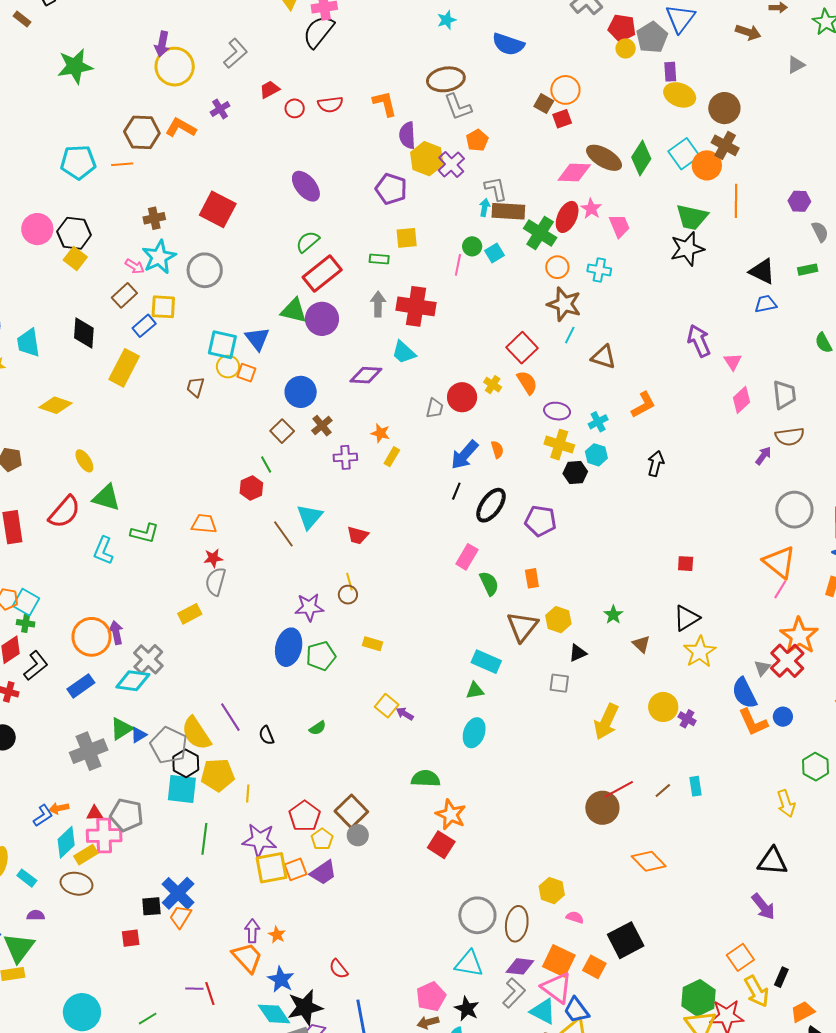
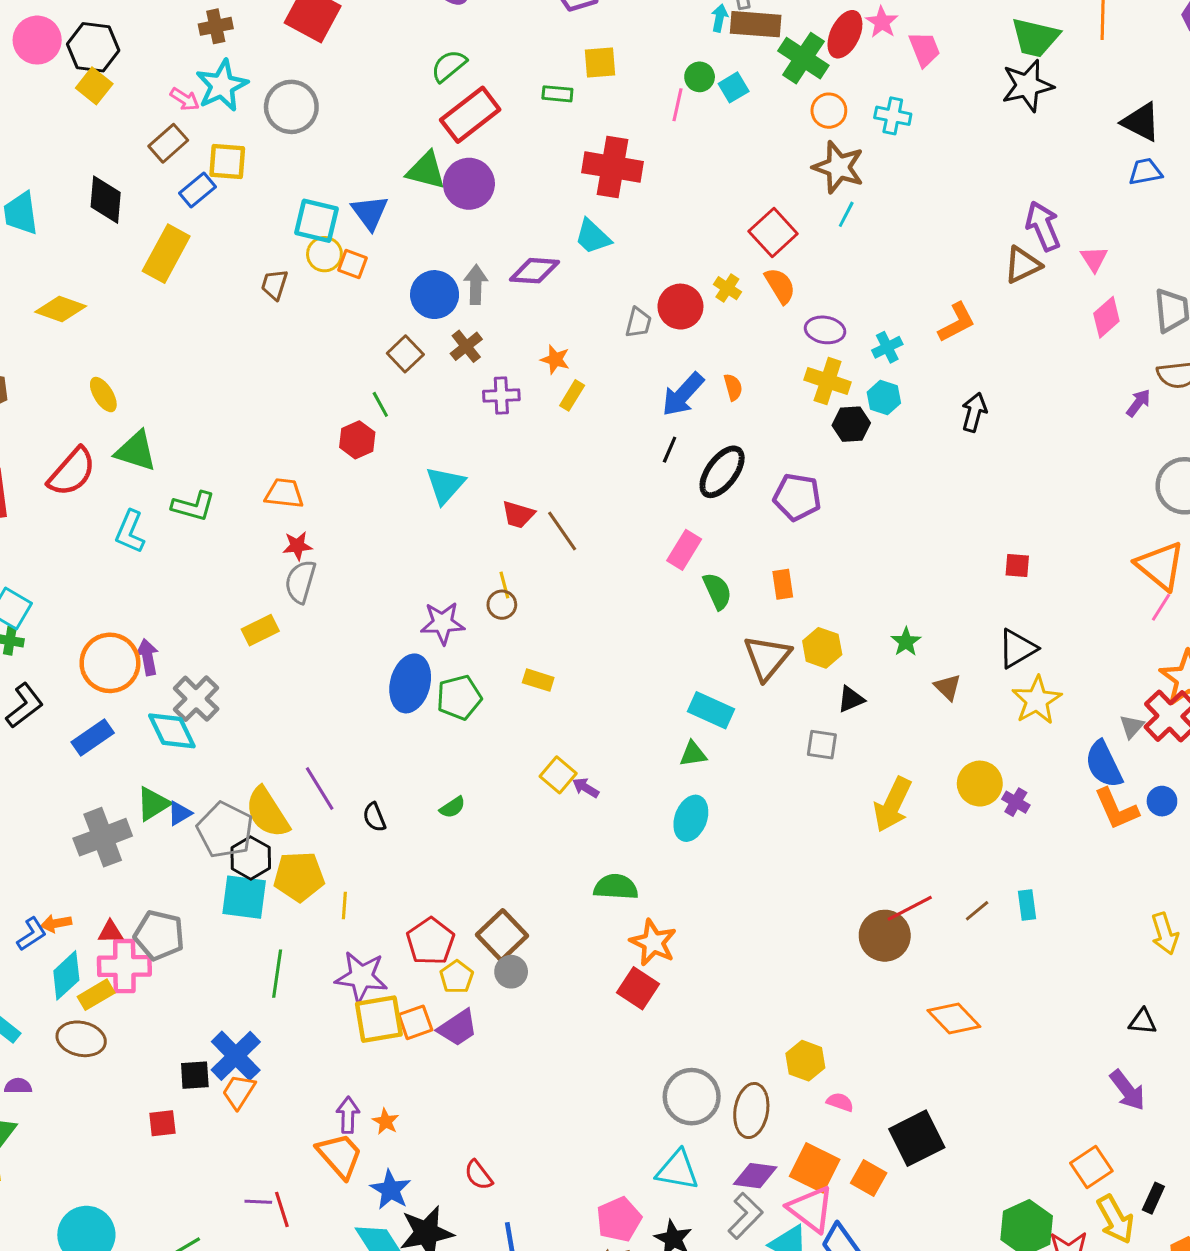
gray arrow: (378, 304) -> (476, 285), moved
brown triangle: (603, 357) -> (1023, 265), moved, turned -44
brown line: (283, 534) -> (562, 531), moved
cyan diamond: (133, 681) -> (172, 731), turned 56
black triangle: (772, 861) -> (1143, 1021), size x0.6

